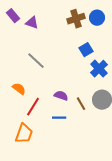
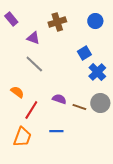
brown cross: (76, 19) -> (57, 22), moved
purple triangle: (32, 23) -> (33, 38), moved
brown line: (81, 104) -> (79, 107), turned -40
blue line: (59, 118) -> (56, 131), moved

